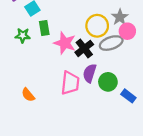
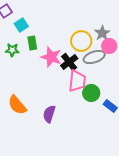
purple semicircle: (90, 73) -> (49, 114), moved
pink trapezoid: (70, 83) -> (77, 81), moved
orange semicircle: (28, 95) -> (17, 105), size x1.5

